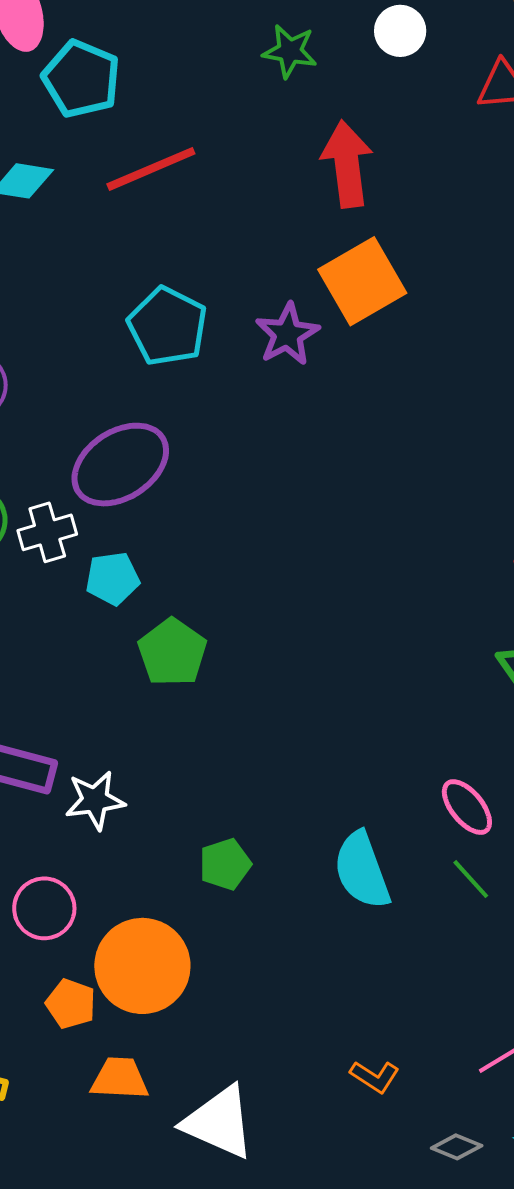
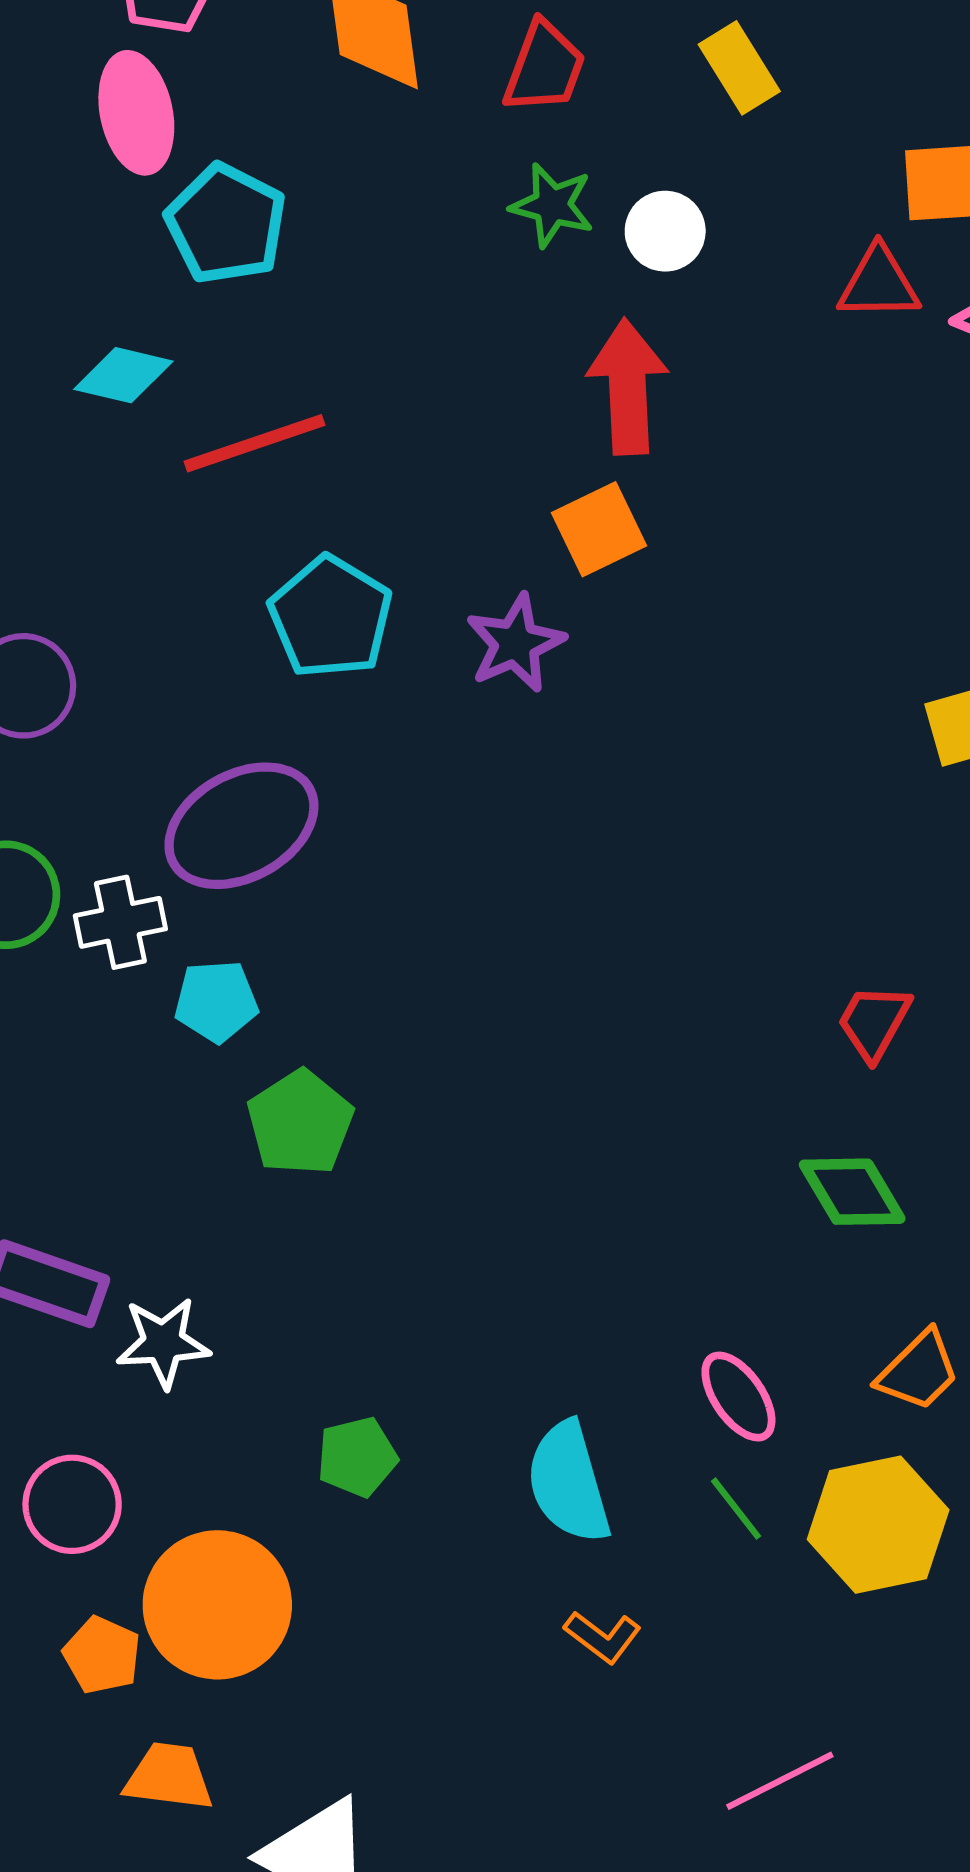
white circle: (400, 31) -> (665, 231), moved
red line: (151, 169) -> (254, 443), moved
orange square: (362, 281) -> (599, 529), moved, size x0.7
orange L-shape: (375, 1077) -> (603, 1637), moved

